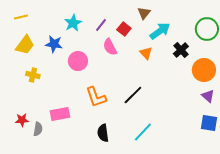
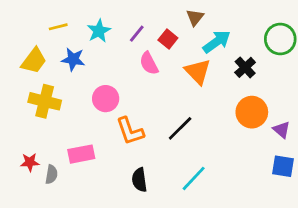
yellow line: (21, 17) -> (58, 27), moved
orange triangle: (146, 53) -> (198, 72), size x1.5
pink circle: (78, 61) -> (106, 99), moved
orange circle: (204, 70) -> (252, 112), moved
yellow cross: (33, 75) -> (45, 101), size x1.6

